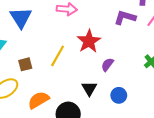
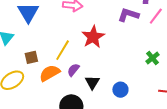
purple semicircle: (107, 65) -> (73, 70), moved
orange semicircle: (38, 100) -> (50, 73), moved

